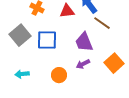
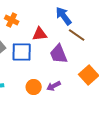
red triangle: (67, 11) -> (40, 34), moved
purple arrow: (83, 64) -> (54, 86), moved

